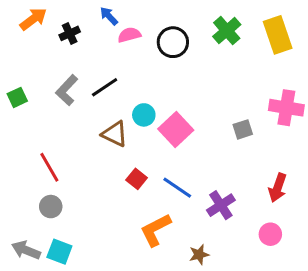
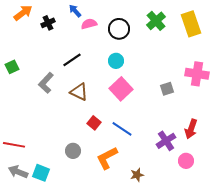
gray L-shape: (67, 90) -> (46, 83), moved
cyan circle: (144, 115) -> (116, 61), moved
red line: (49, 167) -> (14, 145), moved, turned -50
purple cross: (221, 205) -> (166, 141), moved
gray circle: (51, 207) -> (73, 151), moved

